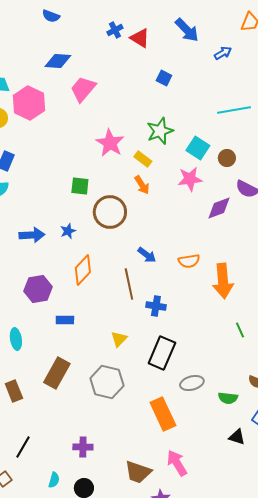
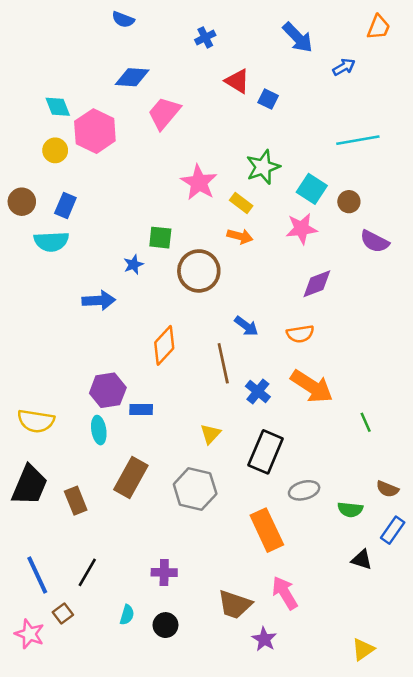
red triangle: (140, 38) -> (237, 81), moved
orange arrow: (142, 185) -> (240, 236), turned -42
purple diamond: (219, 208) -> (317, 284), moved
blue star: (68, 231) -> (133, 265), moved
orange arrow: (223, 281) -> (312, 386), moved, turned -52
purple hexagon: (38, 289) -> (108, 390), moved
blue cross: (156, 306) -> (258, 392), turned 30
cyan ellipse: (16, 339) -> (99, 430), moved

